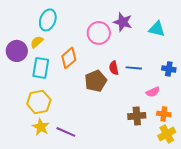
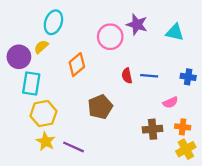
cyan rectangle: (41, 68) -> (31, 84), moved
brown pentagon: (96, 81) -> (100, 107), moved

